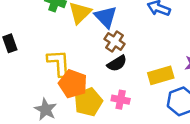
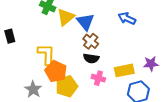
black semicircle: (117, 63) -> (91, 58), turned 35
pink cross: (121, 100) -> (98, 78), moved

